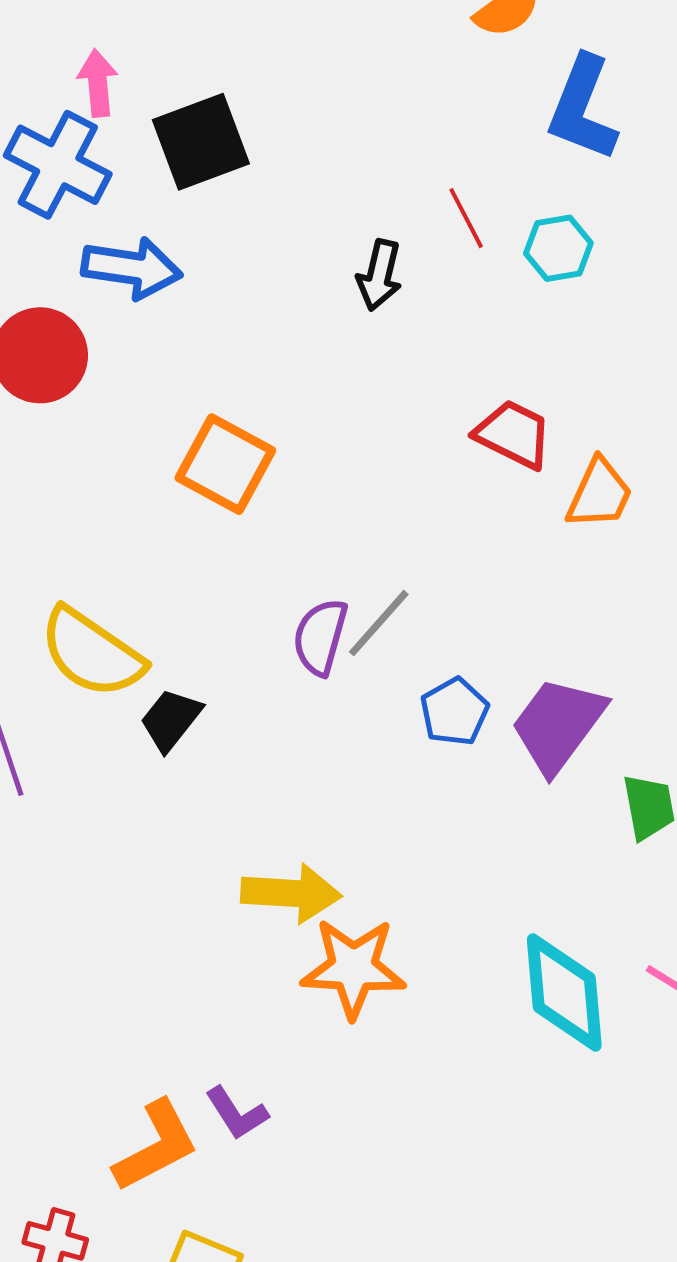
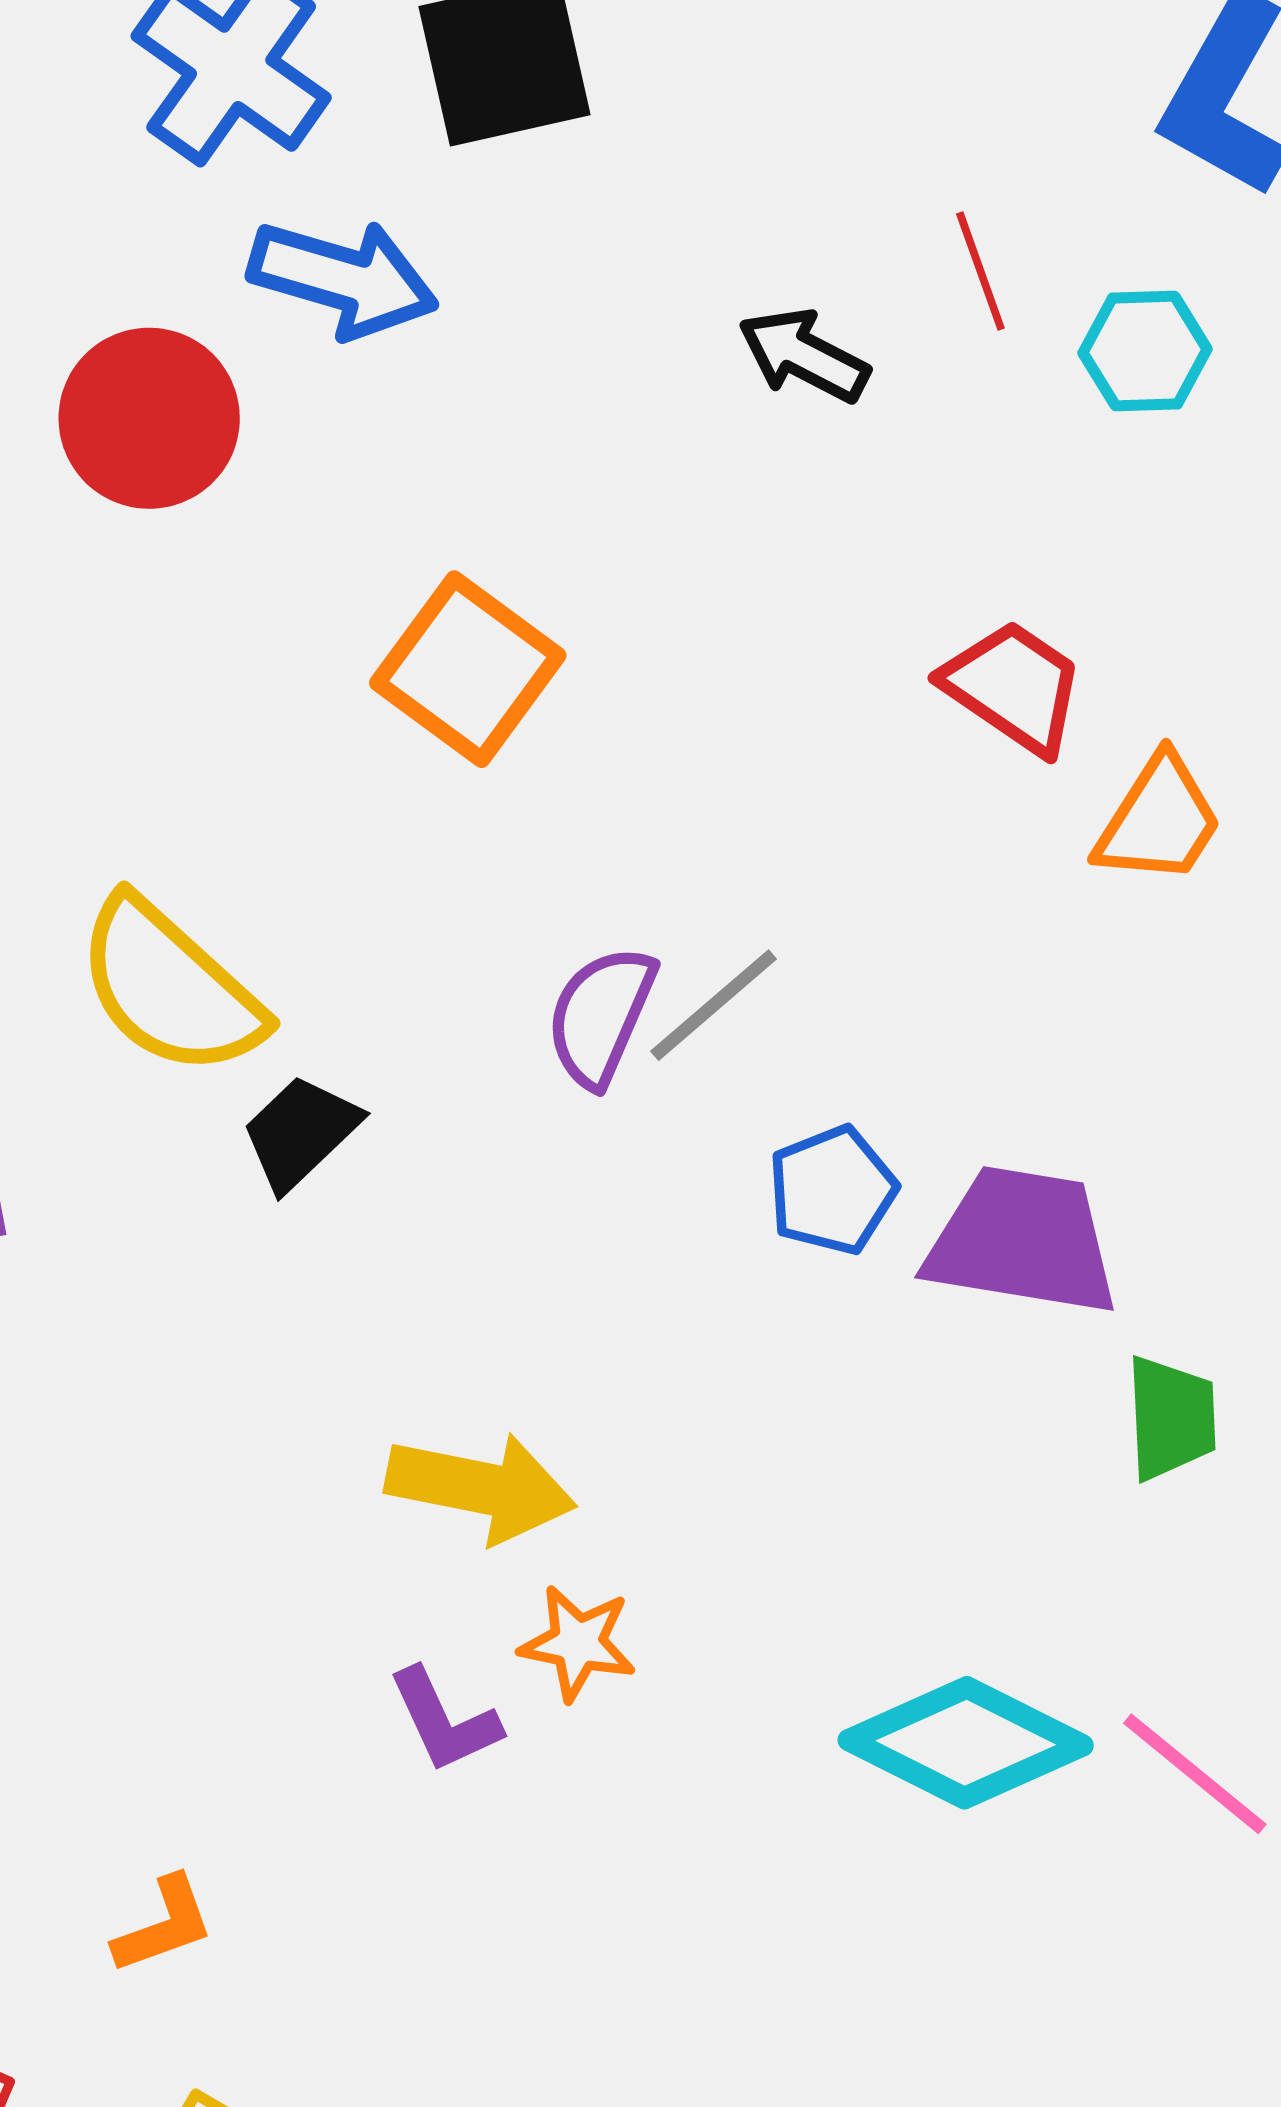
black arrow: (379, 275) -> (804, 355), turned 96
purple trapezoid: (558, 725) -> (1022, 1241), turned 55
orange star: (353, 968) -> (578, 1643), size x0.6
cyan diamond: (564, 992) -> (966, 1743), turned -66
purple L-shape: (237, 1113) -> (444, 1720), moved
orange L-shape: (156, 1146) -> (164, 1925), size x0.6

